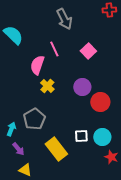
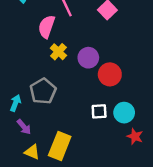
purple circle: (82, 87) -> (88, 58), moved
red circle: (100, 102) -> (110, 74), moved
yellow rectangle: (56, 149) -> (60, 146), moved, turned 60

